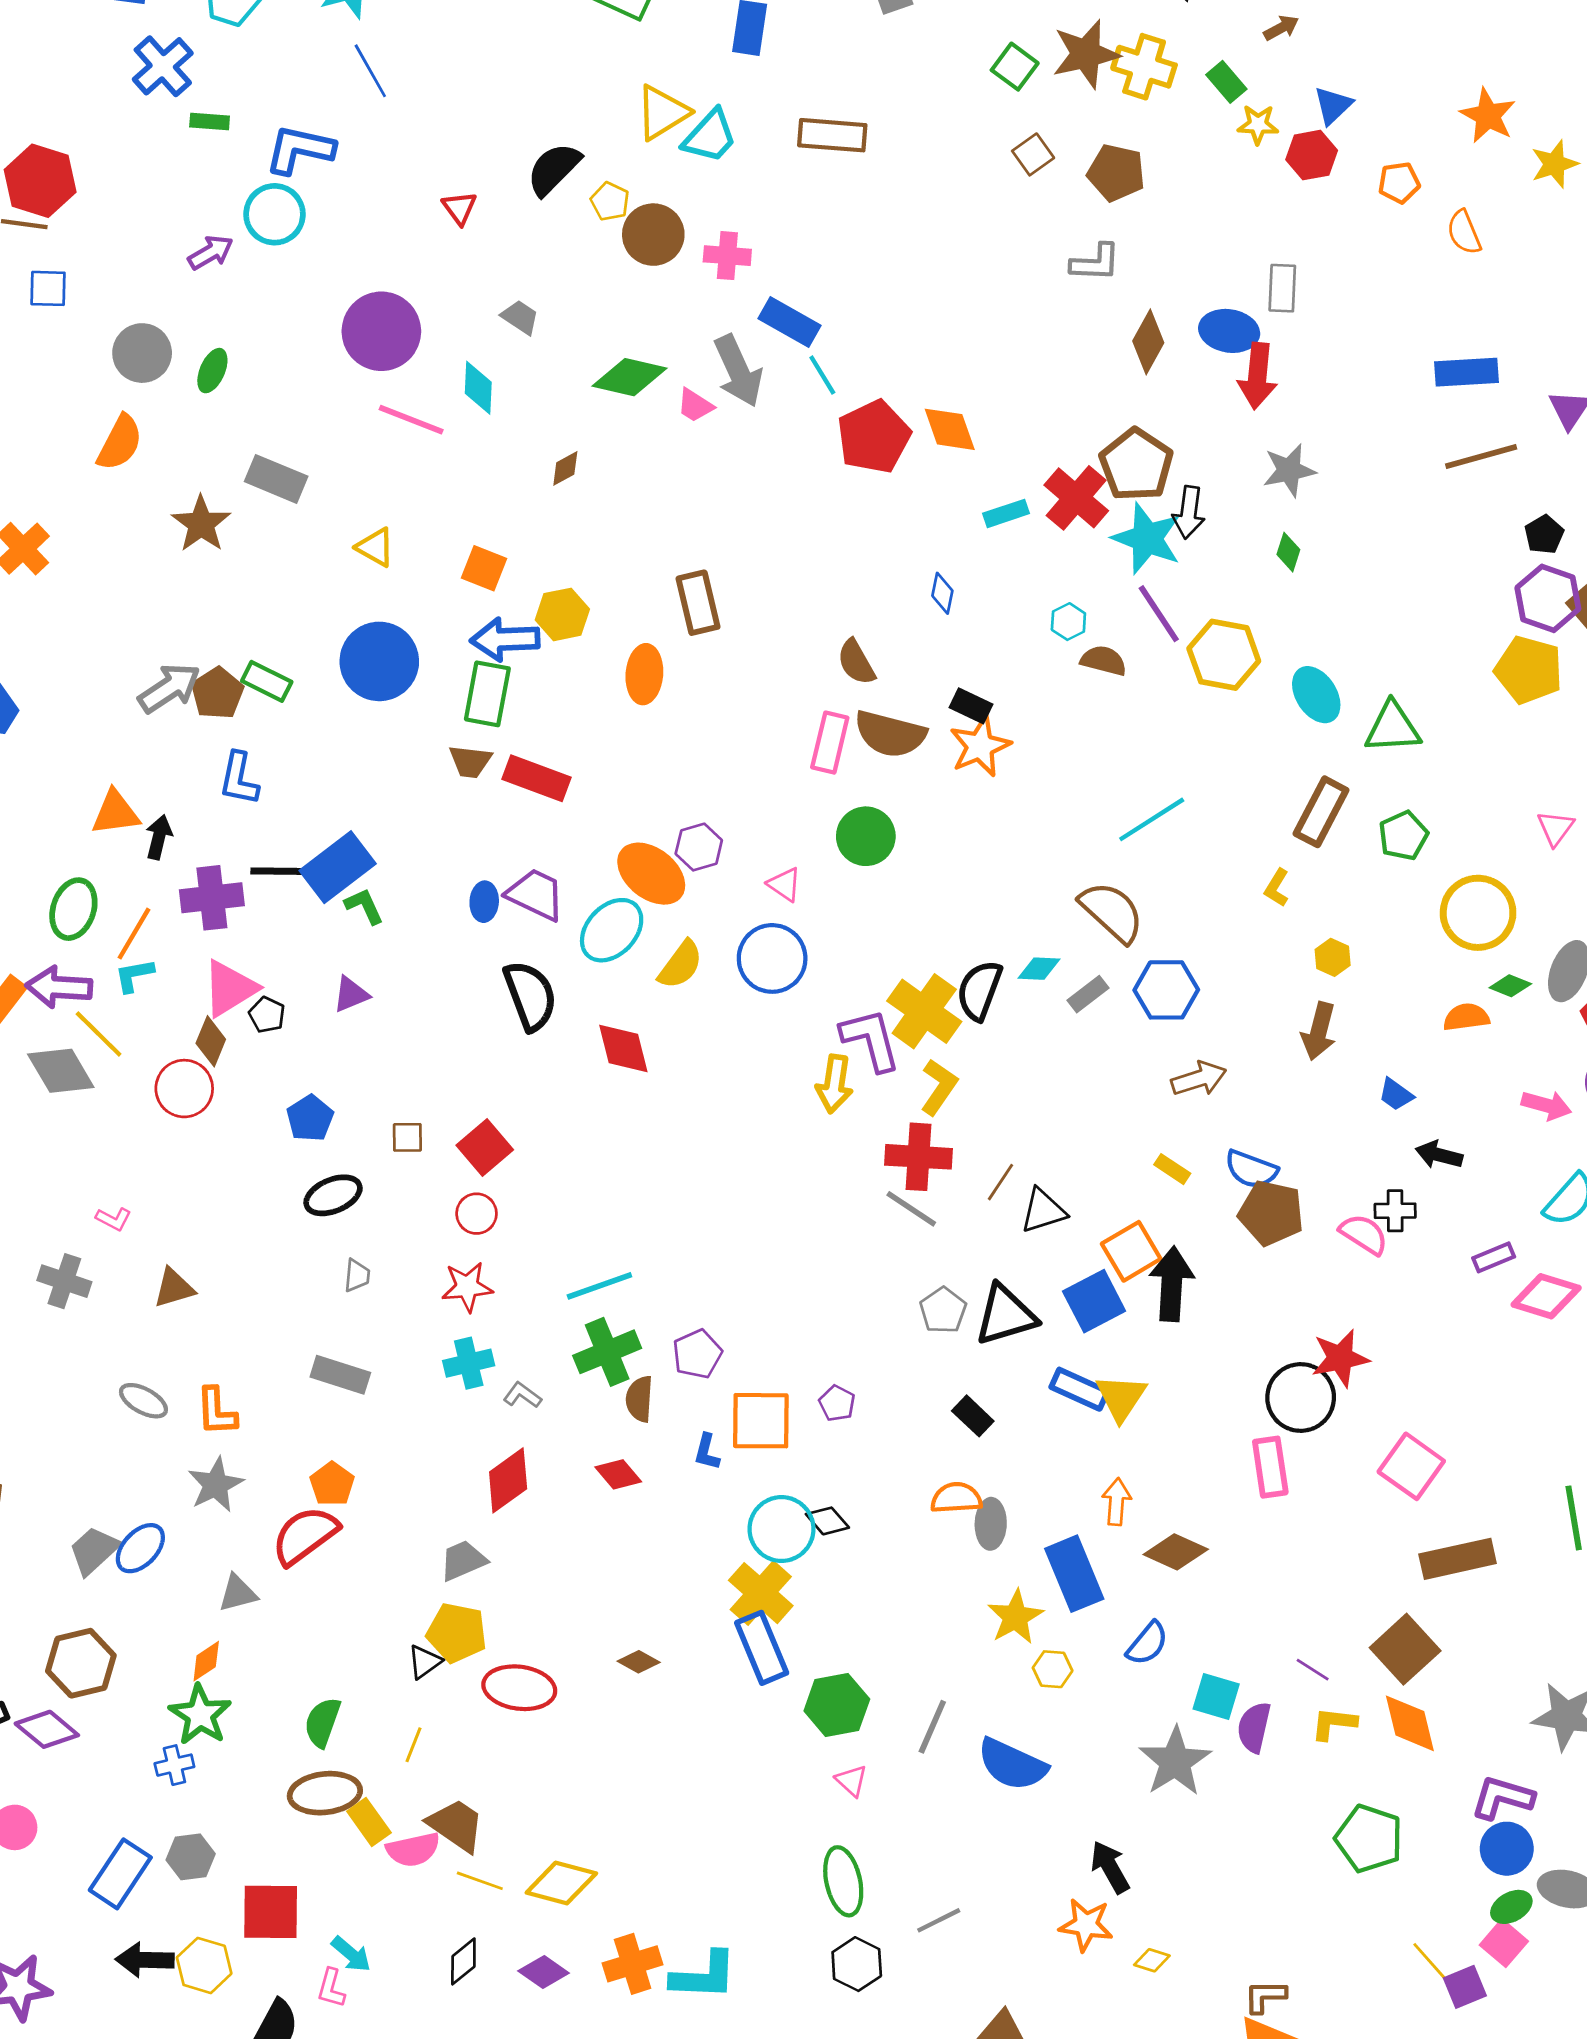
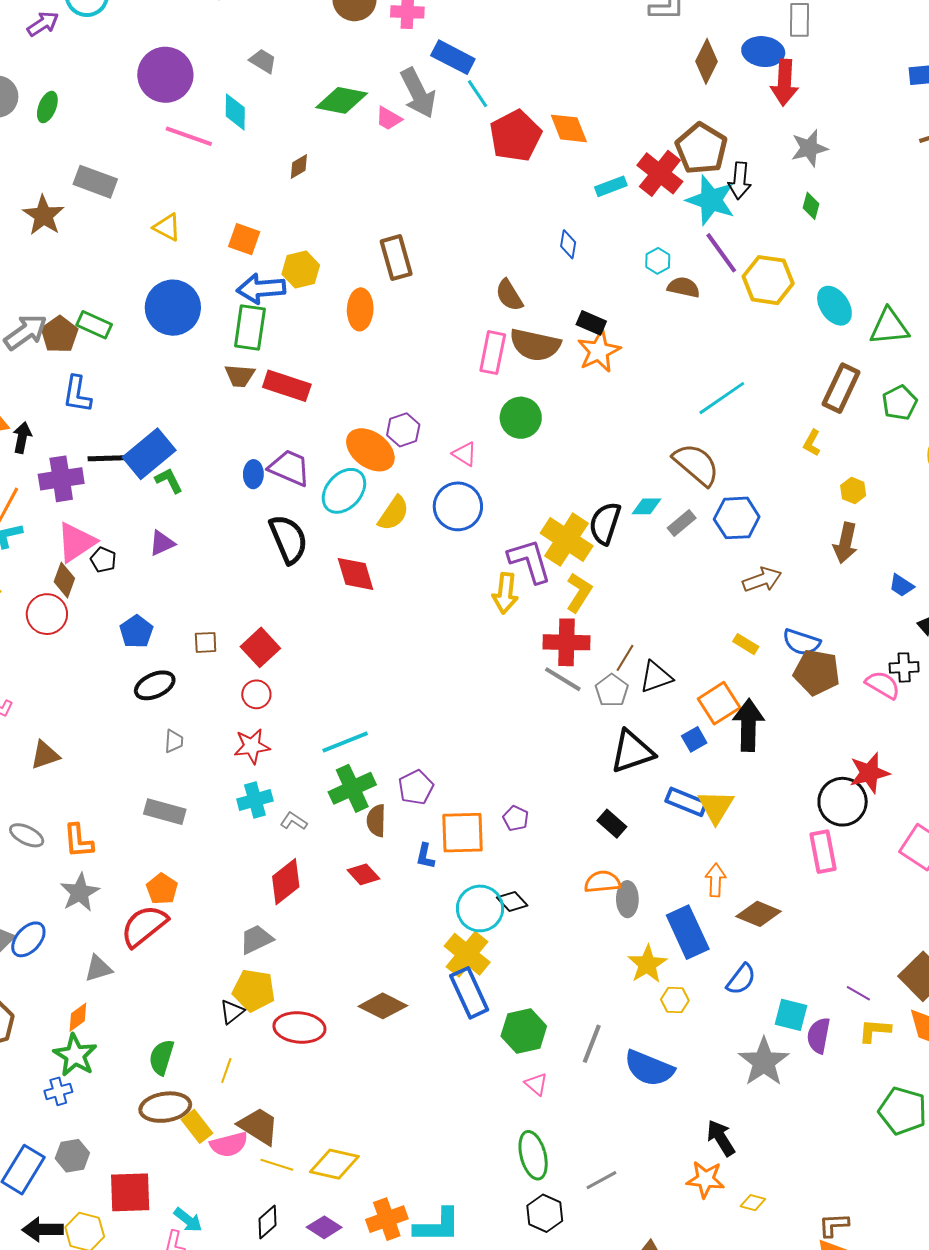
blue square: (1094, 1301) -> (694, 739), size x0.6
gray pentagon: (943, 1310) -> (612, 690), moved
brown diamond: (639, 1662) -> (383, 1006), size x1.6

